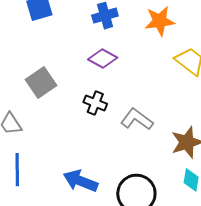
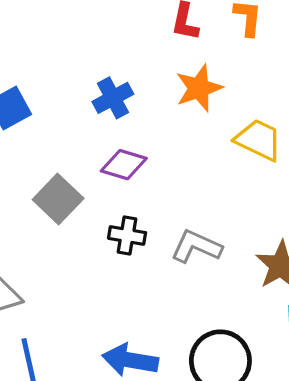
gray square: (41, 83) -> (58, 199), moved

